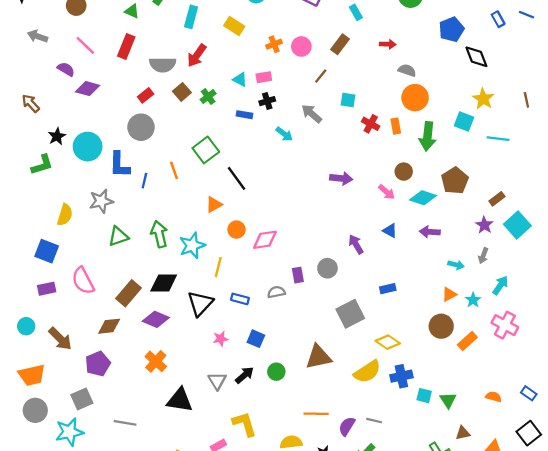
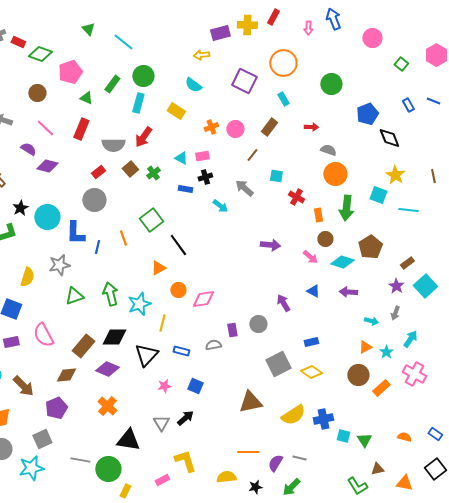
orange rectangle: (396, 126) -> (318, 215), moved
yellow diamond: (388, 342) -> (311, 372), moved
green circle: (276, 372) -> (108, 469), moved, size x1.6

